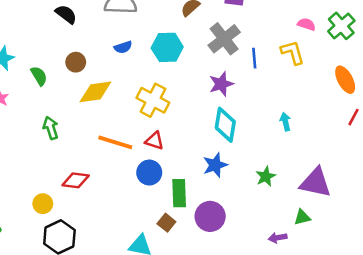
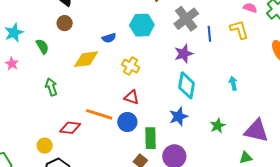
blue semicircle: (123, 47) -> (109, 38), moved
brown circle: (76, 62) -> (65, 23), moved
yellow cross: (153, 100) -> (131, 66), size x0.7
orange line: (115, 142) -> (99, 114), moved

